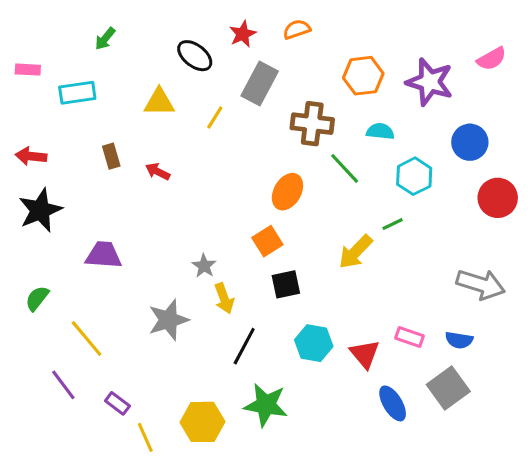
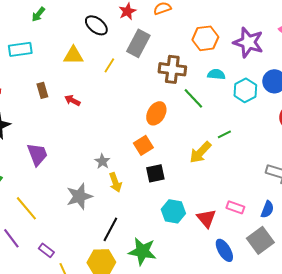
cyan hexagon: (414, 176) -> (245, 90), moved
purple trapezoid: (104, 255) -> (37, 154), turned 65
blue semicircle: (459, 340) -> (267, 209), turned -78
black line: (244, 346) -> (110, 229), moved

